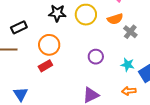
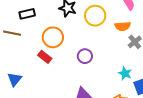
purple circle: (96, 57) -> (85, 56), moved
red rectangle: (45, 66) -> (45, 57), turned 56

